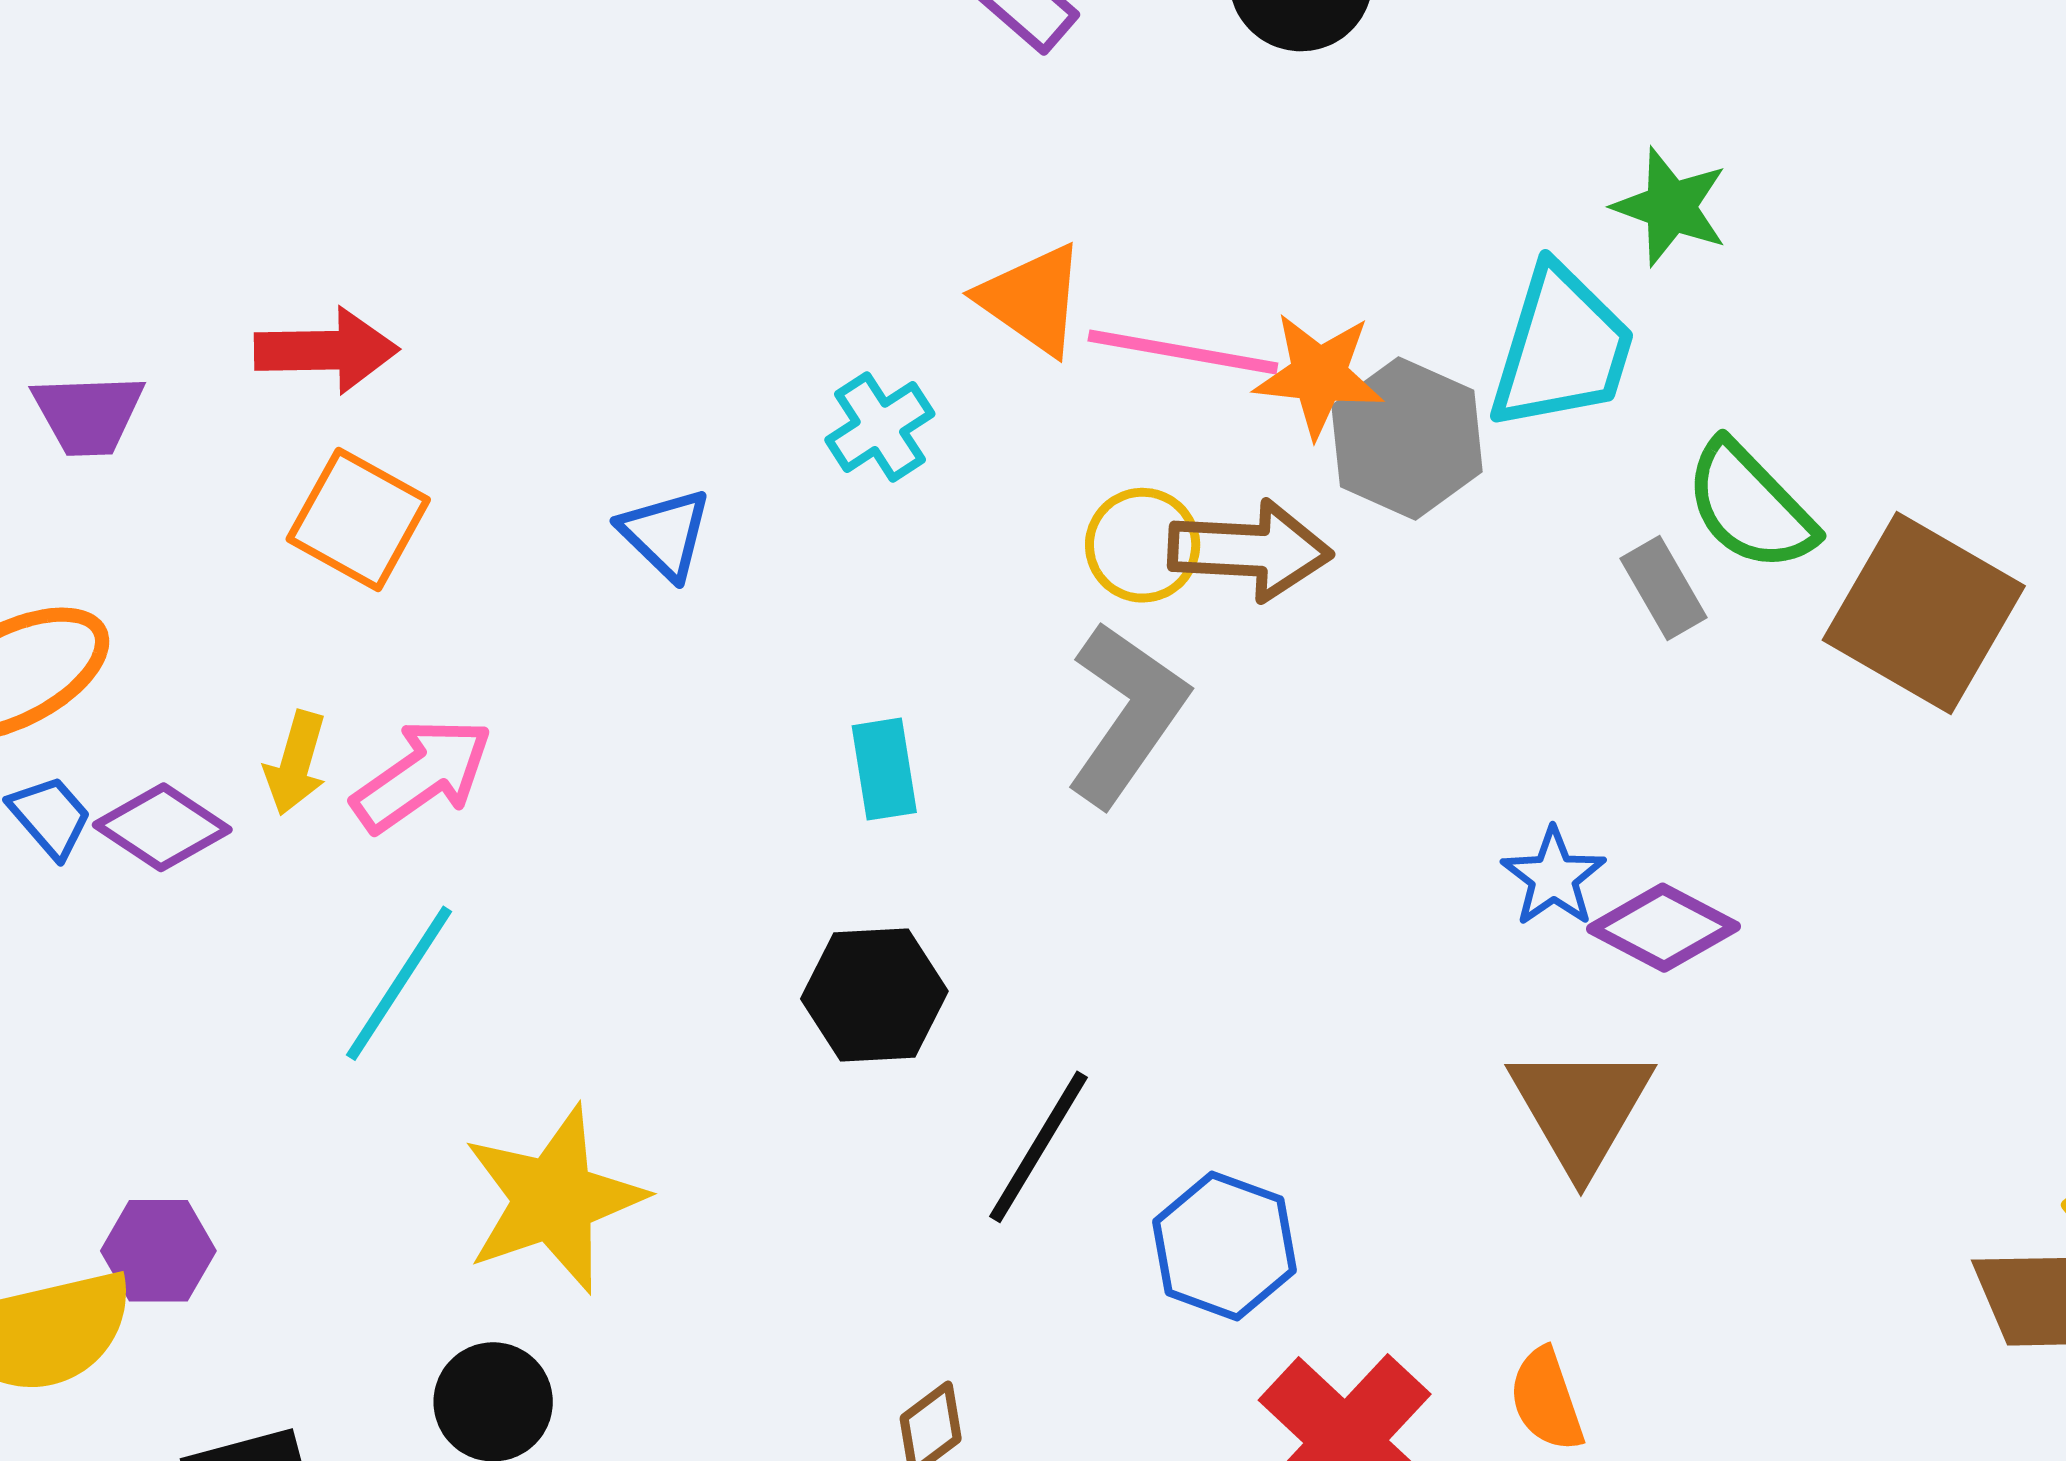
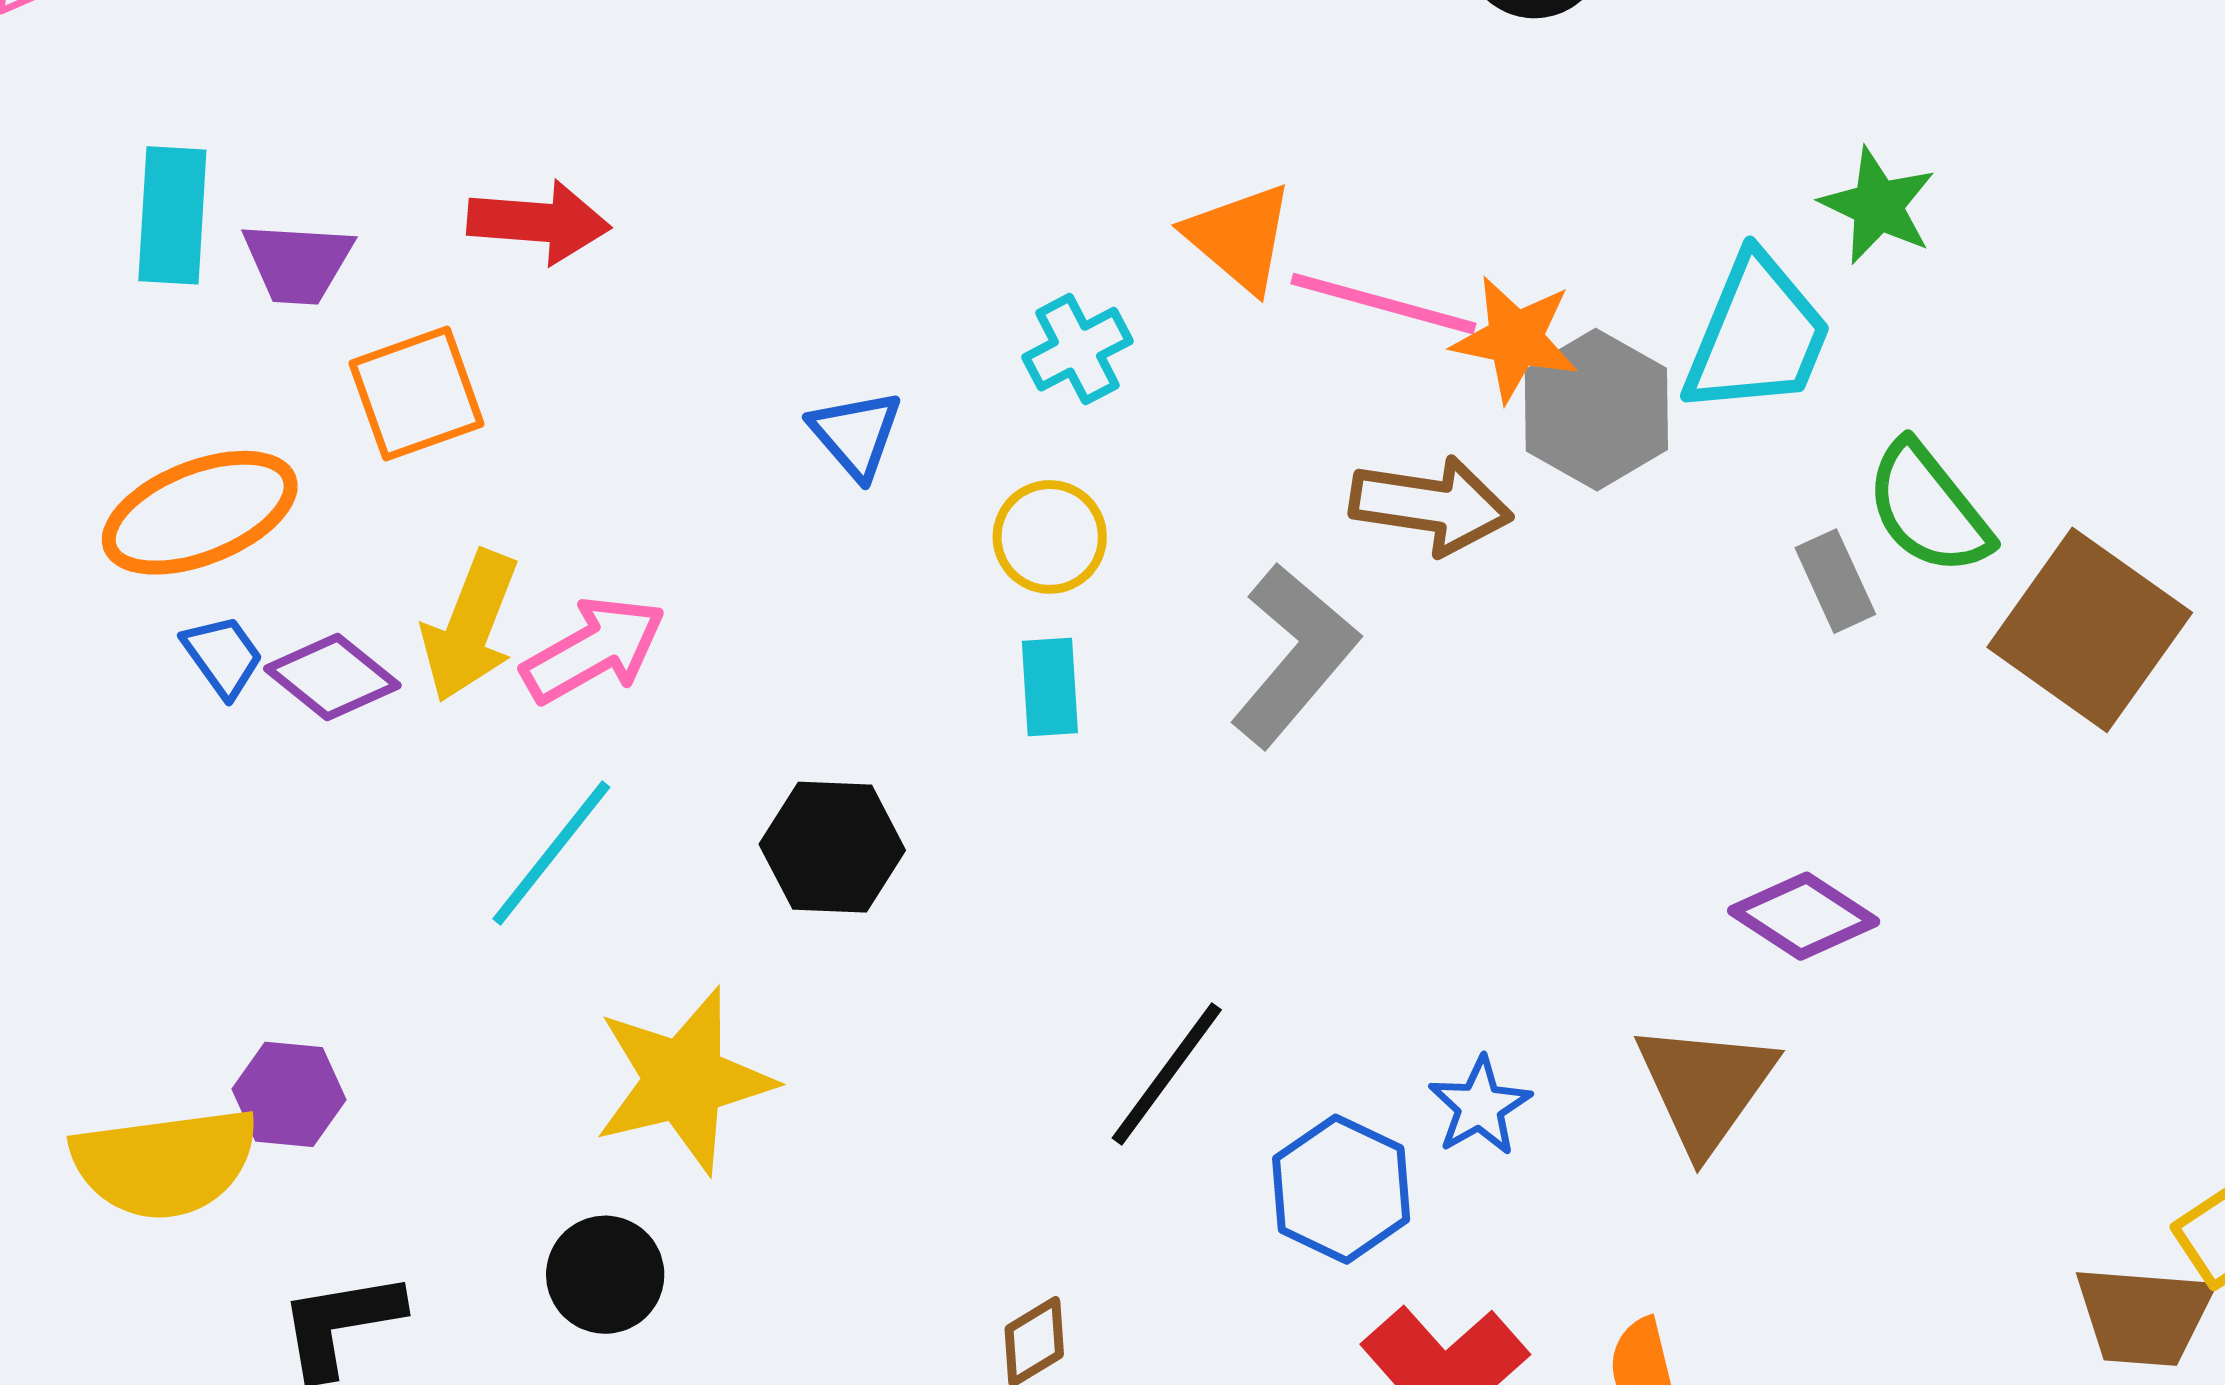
orange square: (358, 519) -> (416, 394), moved, turned 36
yellow circle: (1143, 545) -> (1050, 537), moved
yellow arrow: (296, 763) -> (470, 626), size x1.5
blue star: (1553, 877) -> (1480, 1106), moved
black hexagon: (874, 995) -> (832, 847), moved

